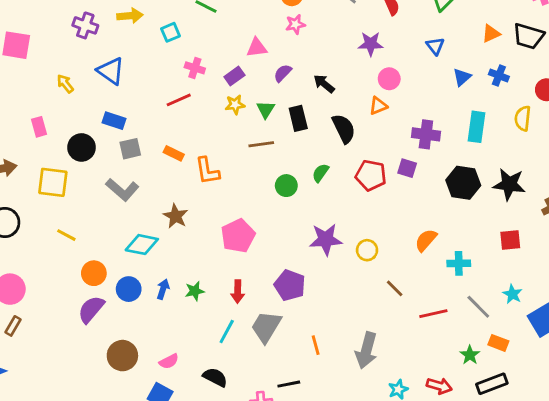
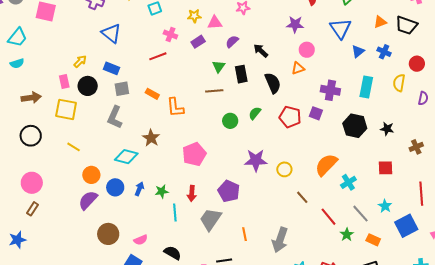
blue triangle: (435, 46) -> (340, 29), size x1.6
yellow arrow: (65, 84) -> (80, 61), moved, turned 80
yellow star: (235, 105) -> (194, 16), moved
pink rectangle: (39, 127) -> (64, 81), moved
black star: (509, 184) -> (387, 129), size x0.6
gray L-shape: (122, 190) -> (115, 117), turned 70
orange semicircle: (426, 240) -> (326, 165), size x1.4
cyan cross: (459, 263) -> (348, 182), turned -35
red line: (433, 314) -> (329, 217), turned 60
cyan line: (227, 331) -> (175, 213), moved, turned -36
green star: (470, 355) -> (347, 235), moved

